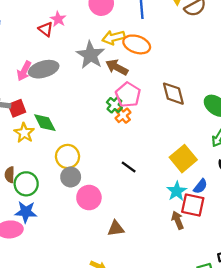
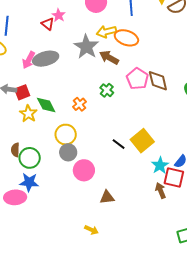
pink pentagon: (128, 95) -> (137, 79), moved
orange cross: (123, 115) -> (79, 104), moved
yellow square: (183, 159) -> (142, 141), moved

